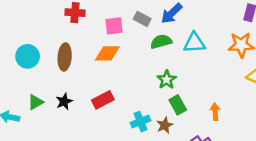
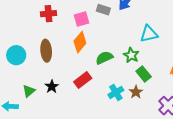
green semicircle: (161, 42) -> (104, 58), moved
cyan triangle: (194, 43) -> (149, 34), moved
orange diamond: (107, 53) -> (80, 42), turned -40

